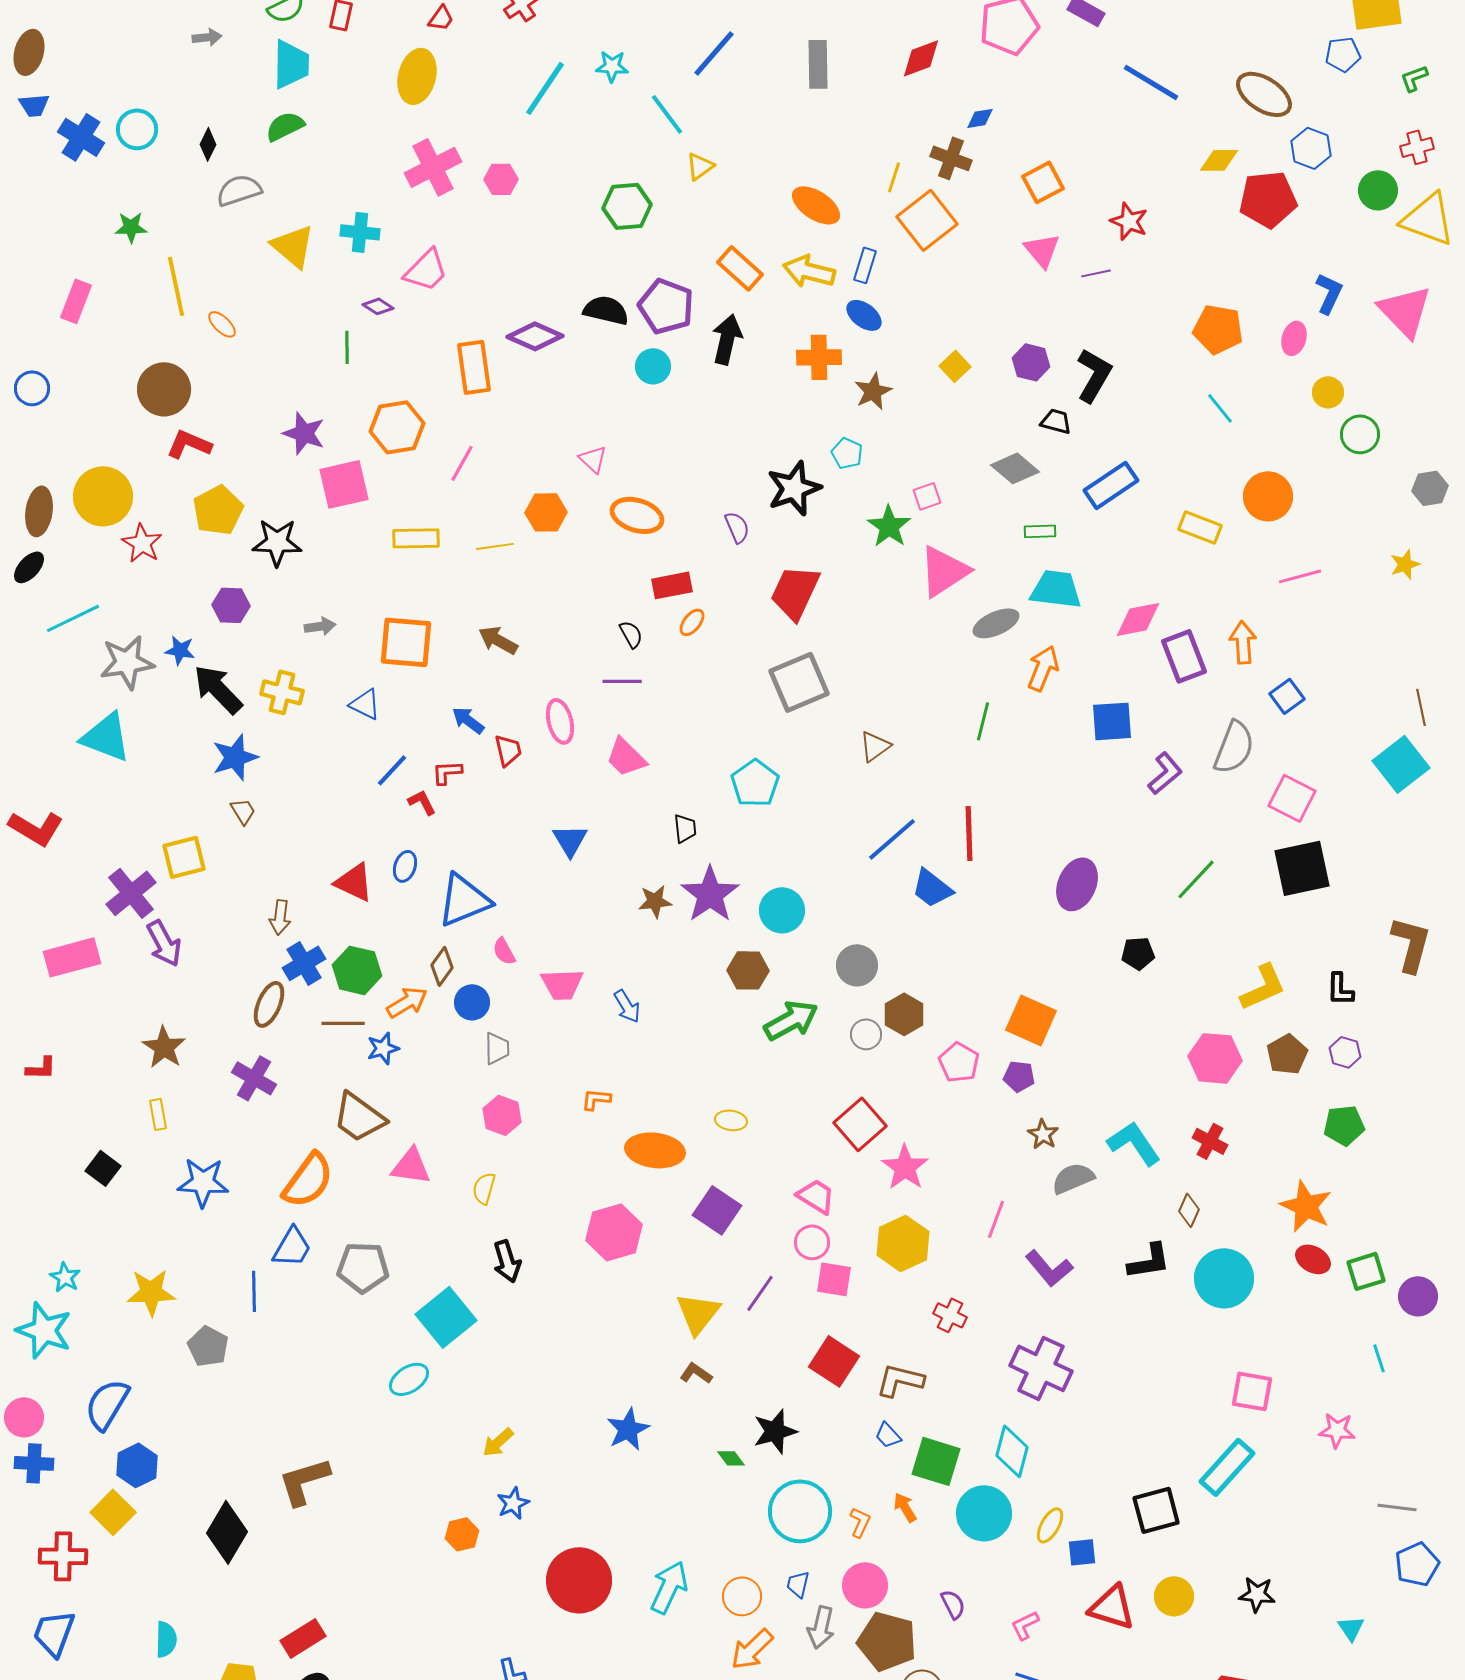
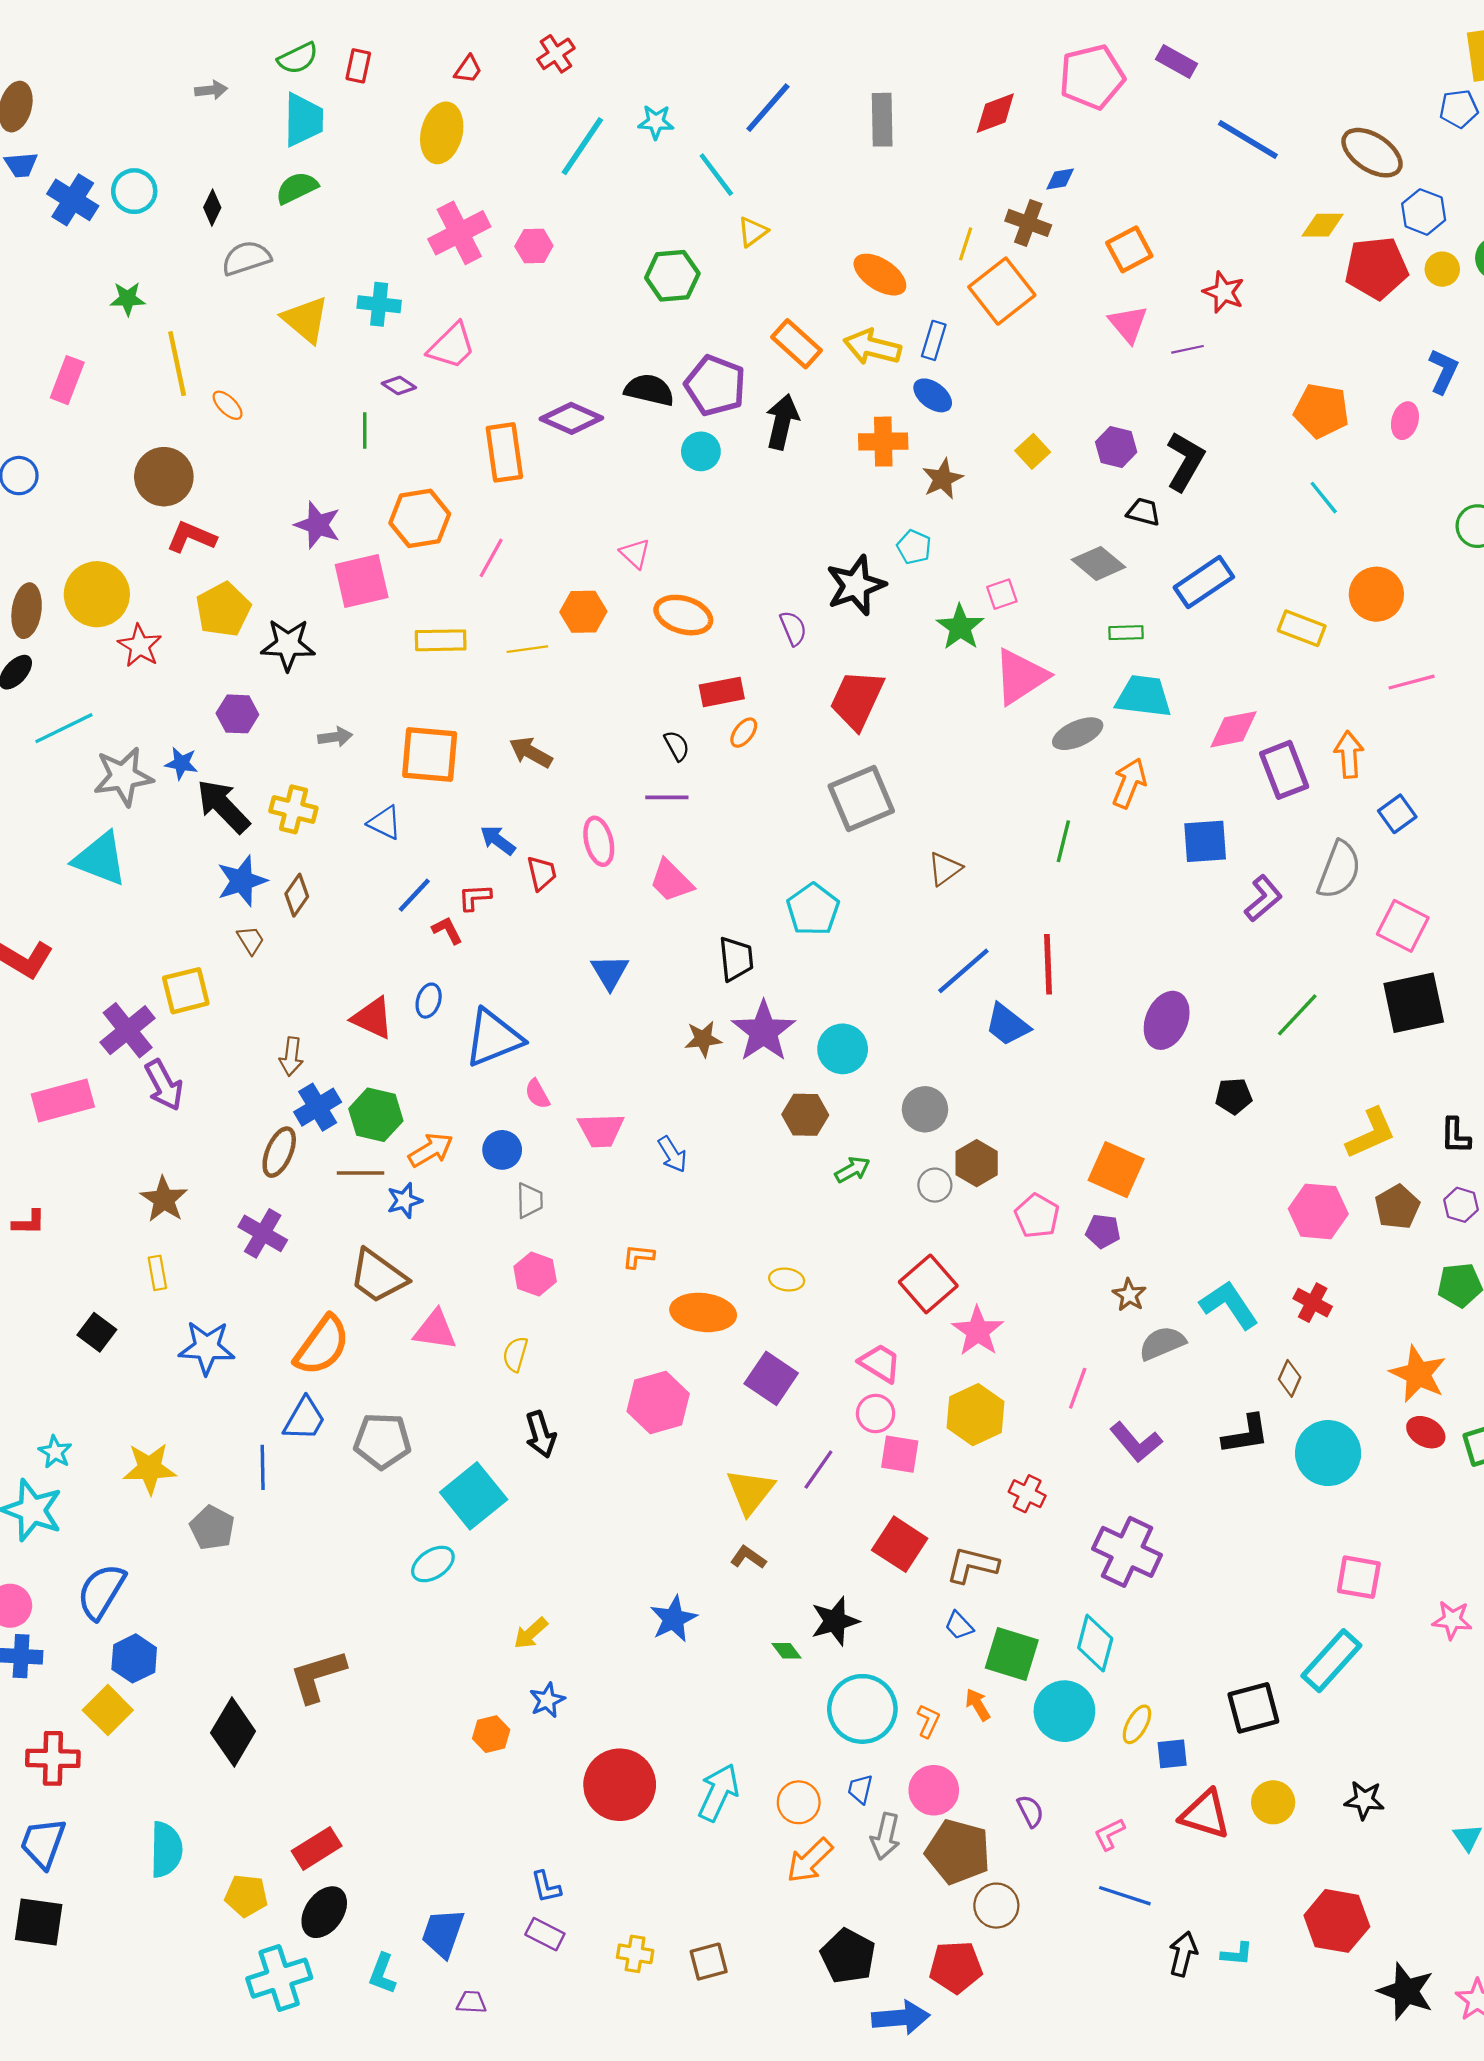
yellow circle: (1328, 392) -> (1442, 269), moved
black trapezoid: (685, 828) -> (736, 959), size x1.4
brown diamond: (442, 966) -> (297, 895), moved
green arrow: (791, 1020) -> (852, 1170), size x0.6
cyan semicircle: (166, 1639) -> (166, 1850), size x1.4

